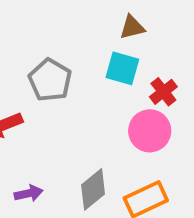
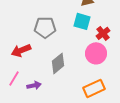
gray pentagon: (50, 80) -> (45, 27), turned -30
gray diamond: (93, 189) -> (58, 63), moved

